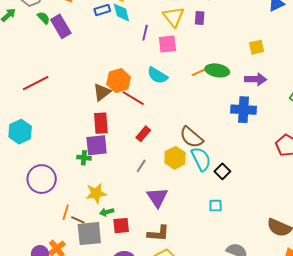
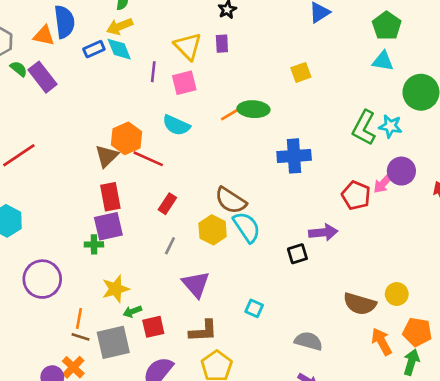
purple arrow: (256, 79) -> (323, 232), moved
black square: (222, 171) -> (297, 254), moved, turned 35
cyan square: (216, 206) -> (254, 308), moved, turned 32
brown line: (78, 220) -> (81, 337), moved

